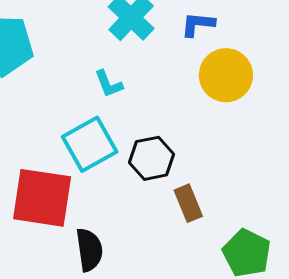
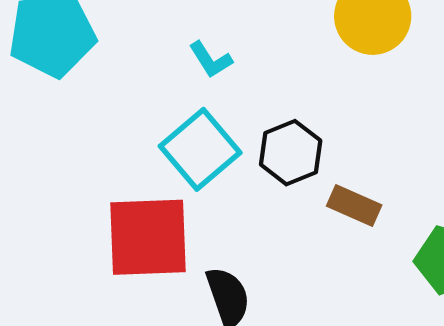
brown rectangle: (188, 203) -> (354, 206), turned -33

